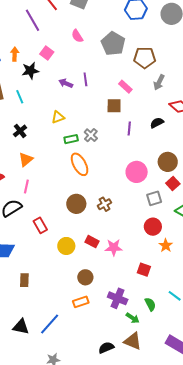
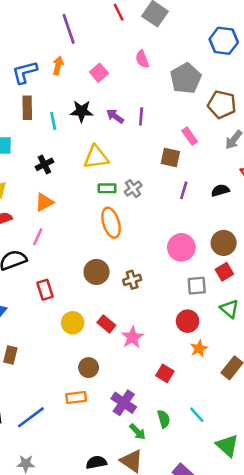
purple line: (33, 20) -> (69, 29), moved
black star: (30, 71) -> (82, 111), moved
yellow triangle: (58, 117) -> (96, 157), size x1.5
pink star: (114, 247) -> (132, 337), turned 30

